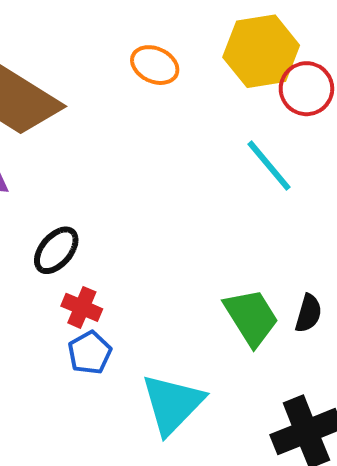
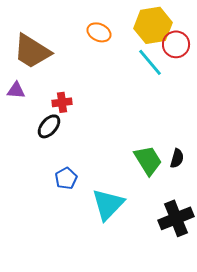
cyan line: (269, 166) -> (150, 62), moved
red cross: (82, 307) -> (62, 102), moved, turned -30

